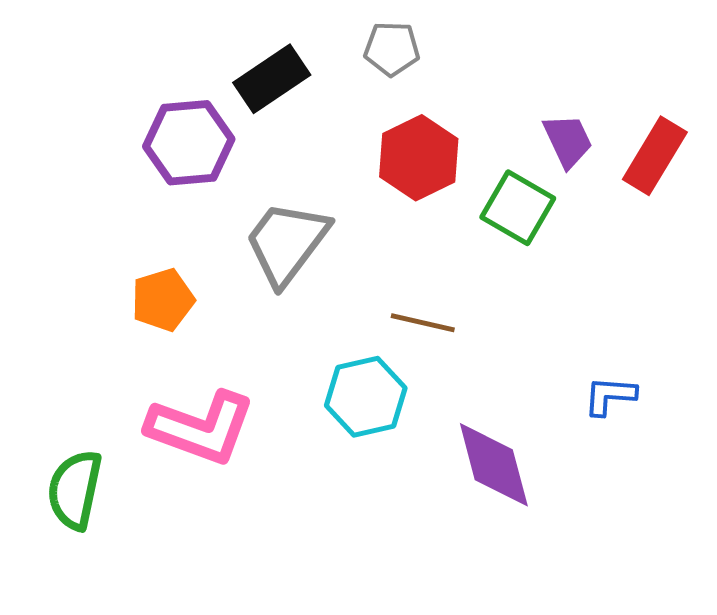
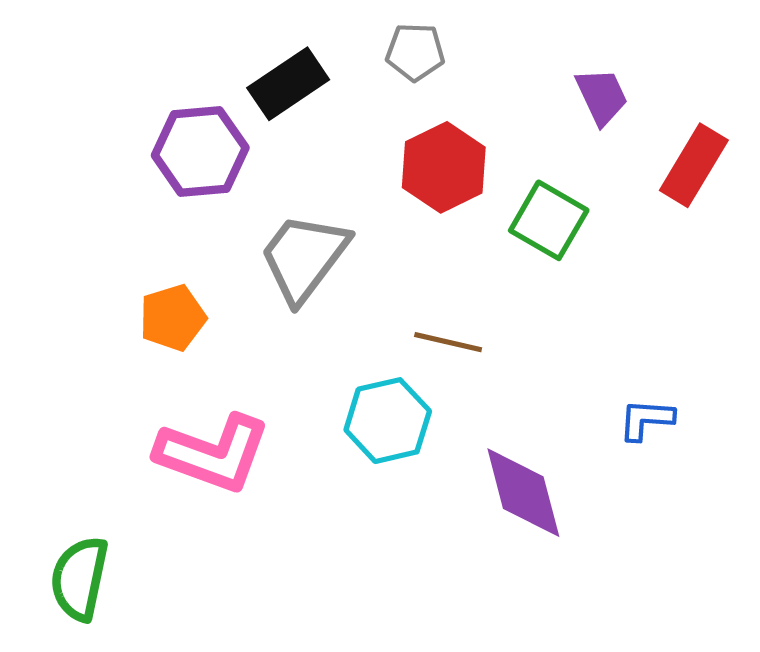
purple trapezoid: (568, 141) -> (602, 96), moved
green semicircle: (75, 490) -> (79, 578), moved

